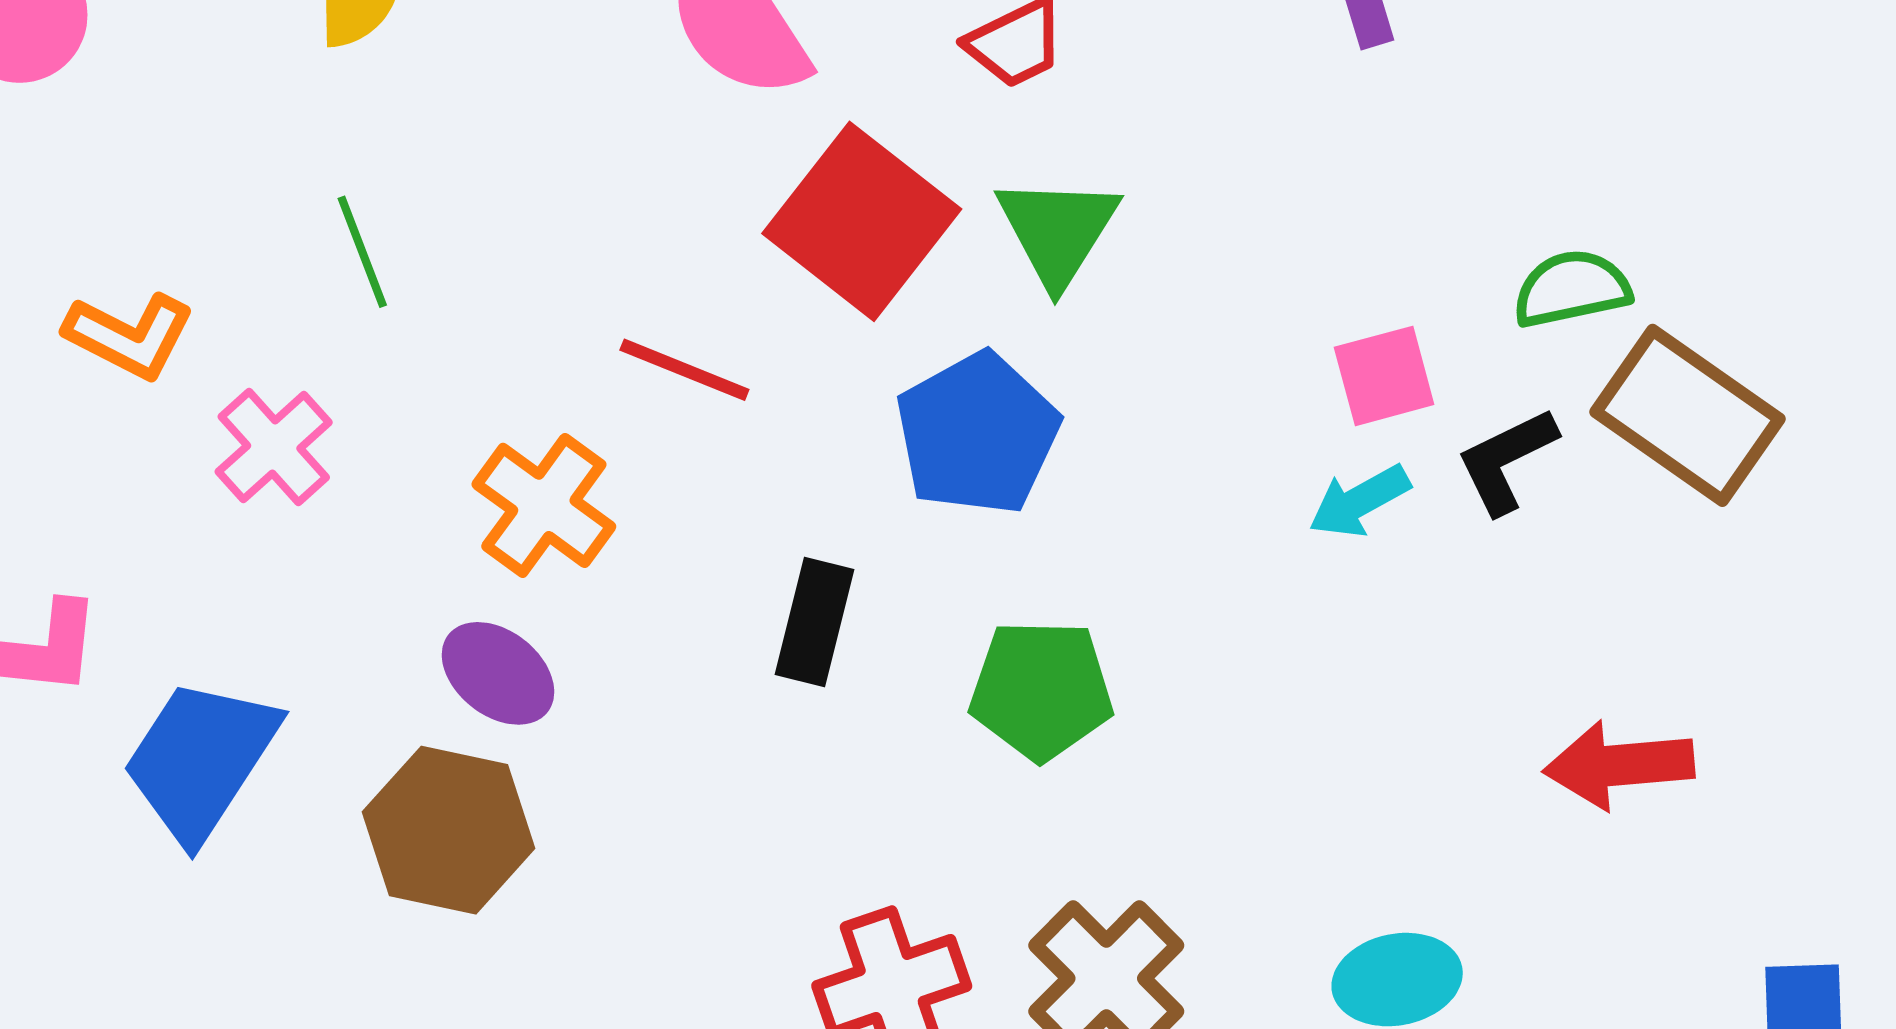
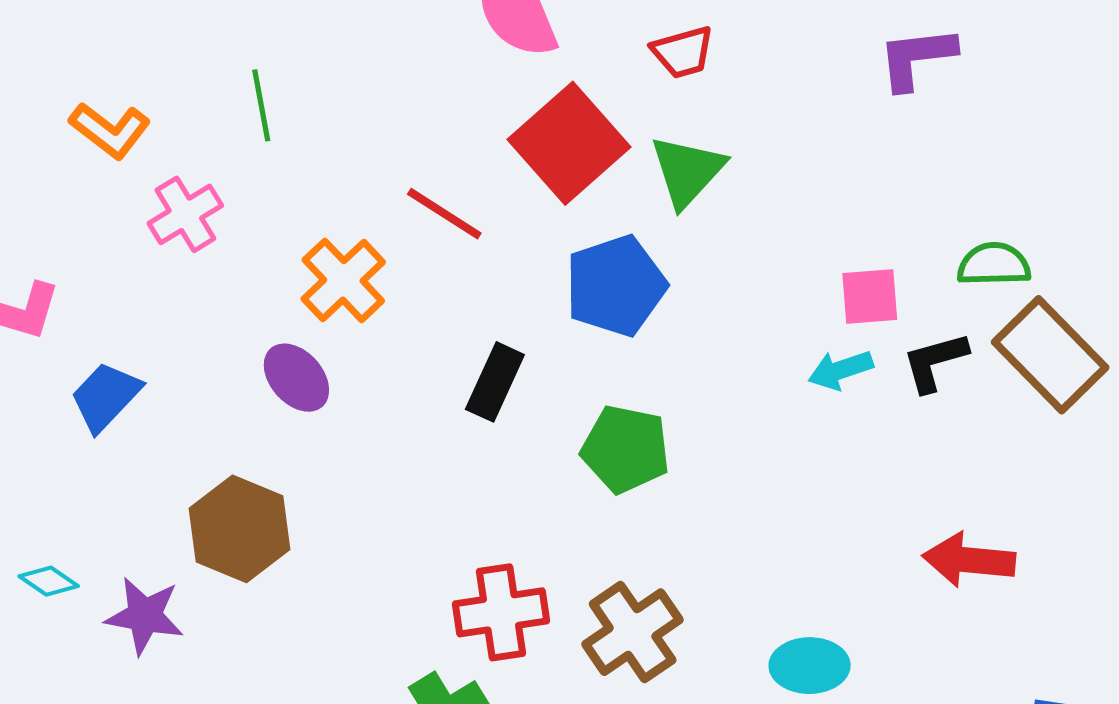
blue trapezoid: (201, 760) -> (106, 397), size x0.7
brown hexagon: (449, 830) -> (239, 529), moved

